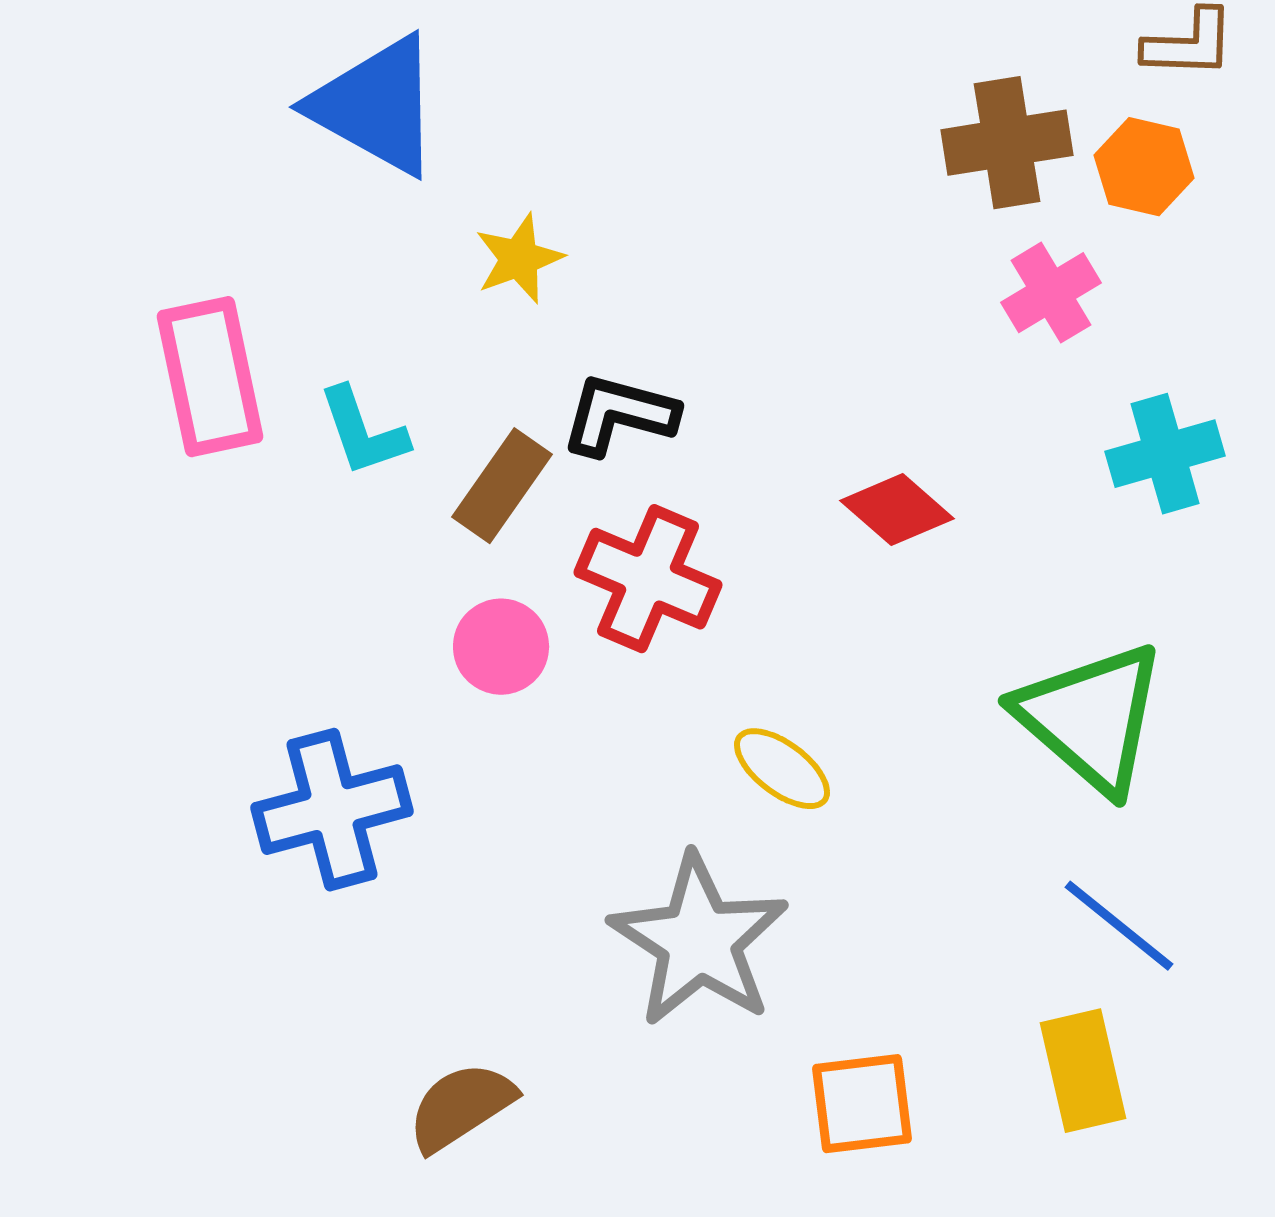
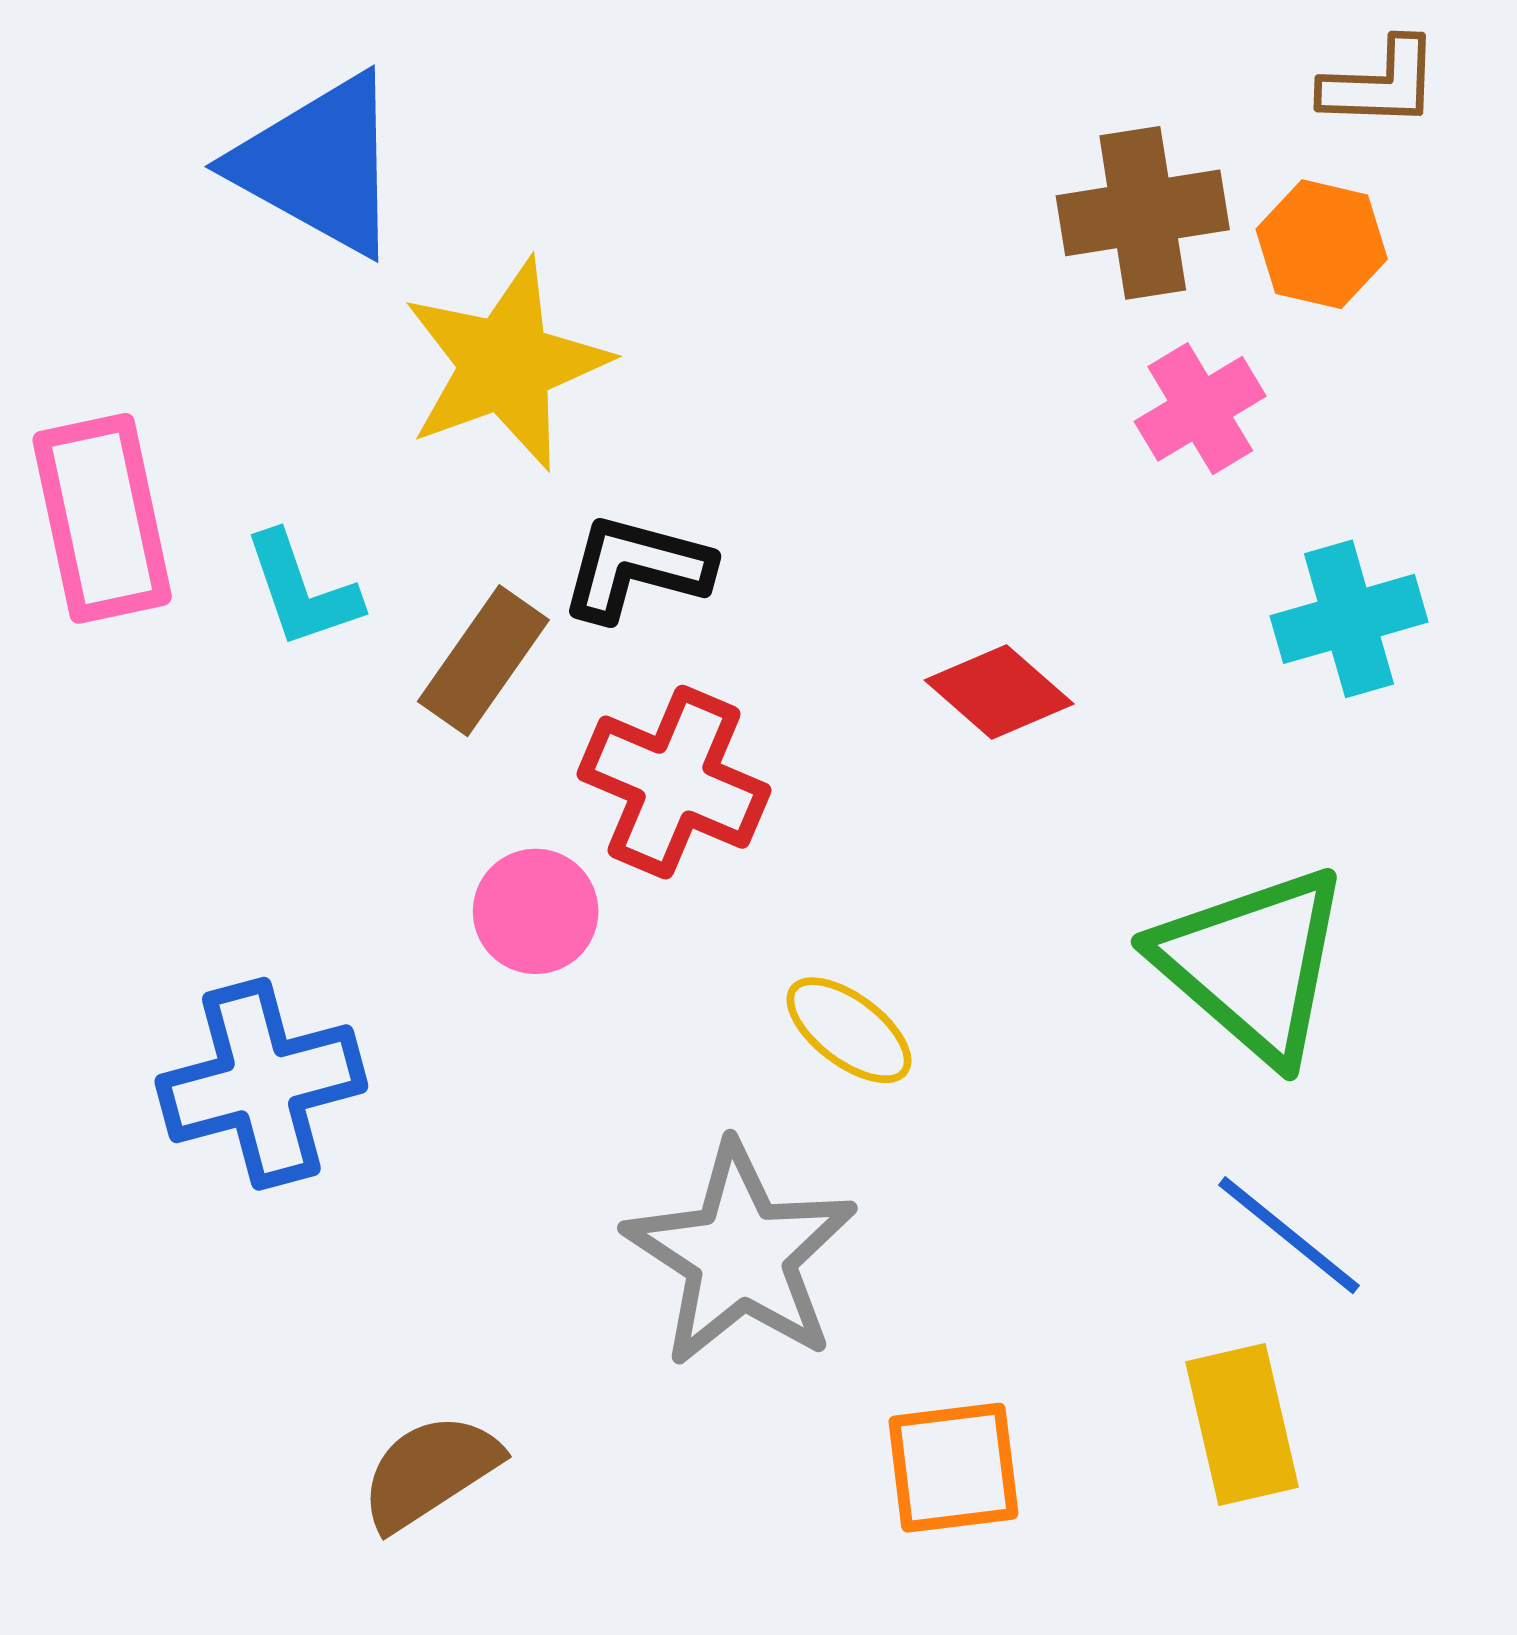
yellow star: (519, 259) -> (506, 364), size x1.8
pink circle: (501, 647) -> (536, 911), moved

